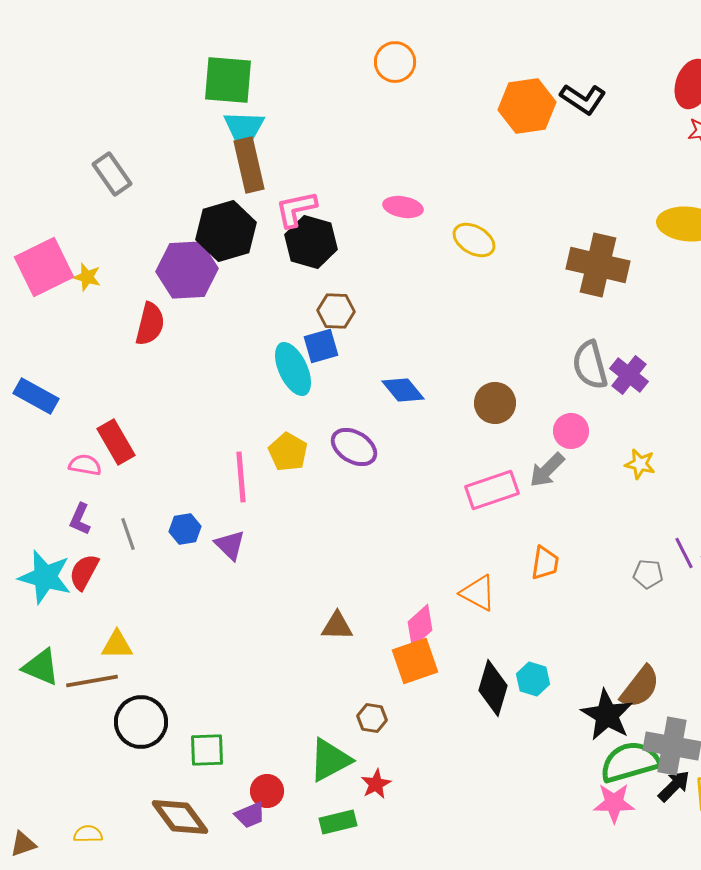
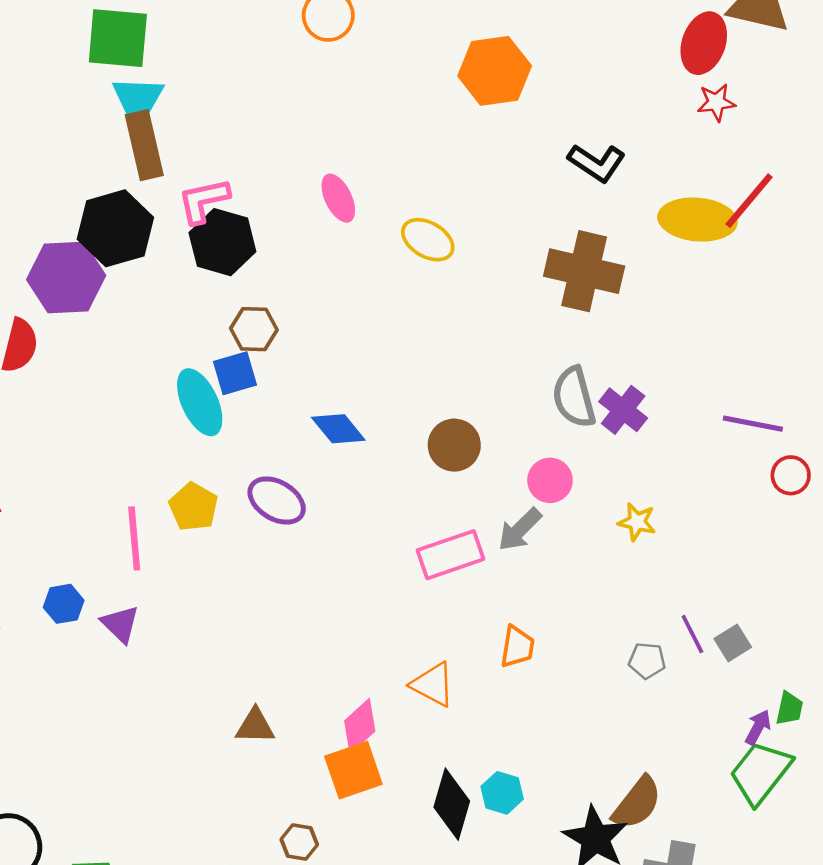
black L-shape: (583, 99) -> (597, 163), moved
pink ellipse: (403, 207) -> (338, 198), turned 54

